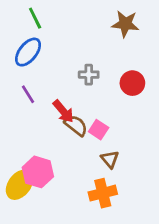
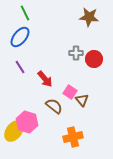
gray cross: (89, 75) -> (76, 53), moved
brown semicircle: (76, 125) -> (54, 106), moved
brown triangle: (110, 159) -> (82, 100), moved

